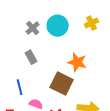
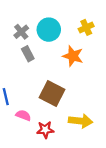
gray rectangle: (31, 57) -> (28, 54), moved
orange star: (77, 62) -> (73, 56), moved

